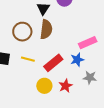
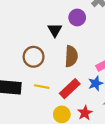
brown semicircle: (46, 29) -> (71, 56), moved

